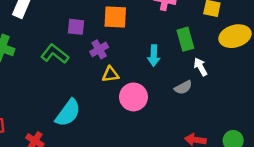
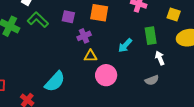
green L-shape: (55, 54) -> (38, 20), moved
cyan arrow: (154, 56) -> (125, 45), turned 35
gray semicircle: (183, 87) -> (152, 80), moved

